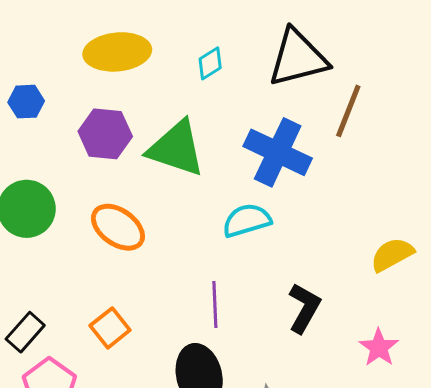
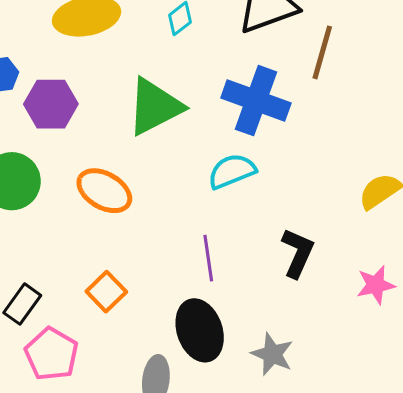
purple hexagon: (105, 134) -> (51, 104), moved
green triangle: (176, 149) -> (155, 107), turned -40
pink star: (379, 348) -> (376, 285), turned 30

